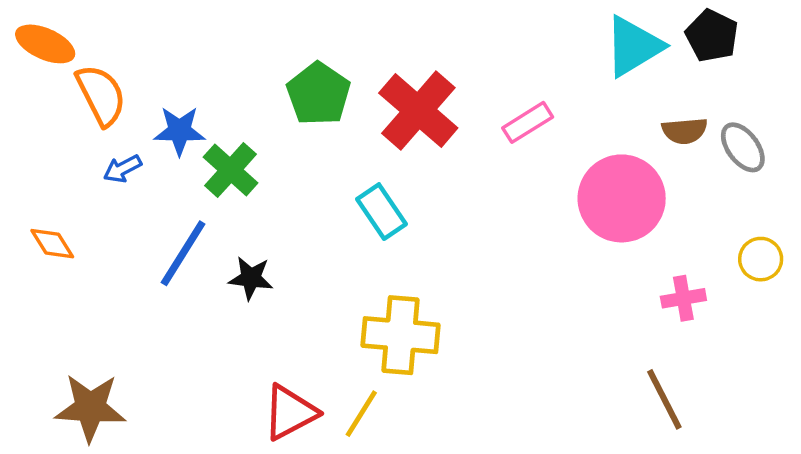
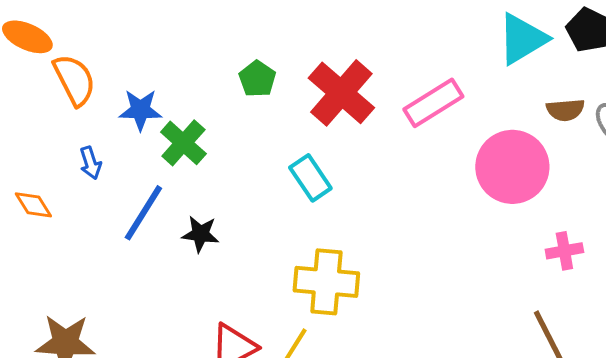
green pentagon: (319, 94) -> (257, 79), size x0.7
pink rectangle: (528, 122) -> (433, 103), size x1.4
blue arrow: (122, 169) -> (90, 163), moved, turned -80

